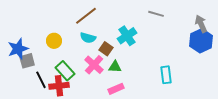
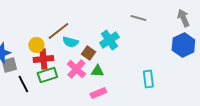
brown line: (86, 16) -> (58, 31), moved
gray arrow: (201, 24) -> (183, 18), moved
green rectangle: (65, 71) -> (47, 75), turned -66
red cross: (59, 86) -> (43, 59), moved

